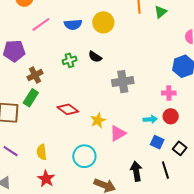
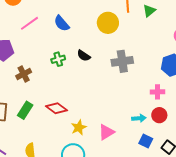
yellow circle: (103, 22) -> (108, 23), moved
blue semicircle: (73, 25) -> (62, 23), turned 54
gray cross: (123, 82) -> (122, 61), moved
green rectangle: (31, 98) -> (25, 110), moved
yellow star: (98, 120) -> (79, 127), moved

